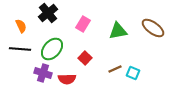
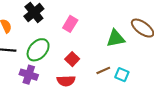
green triangle: (118, 31) -> (116, 38), moved
red semicircle: (67, 79) -> (66, 81), moved

